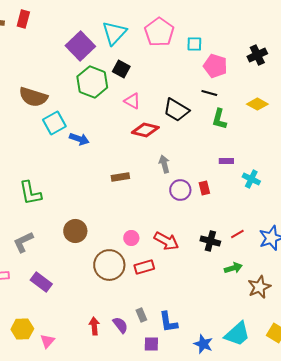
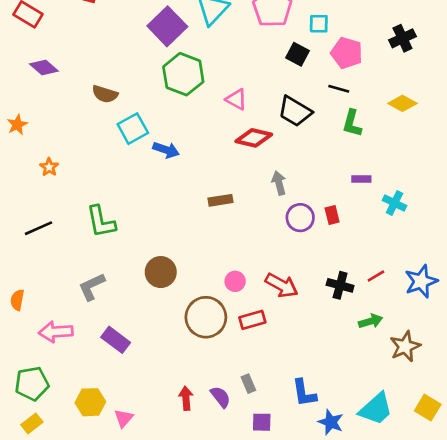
black square: (121, 69) -> (298, 54), moved
brown semicircle: (33, 97) -> (105, 94), size x0.7
blue L-shape: (168, 322) -> (304, 393), moved

